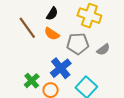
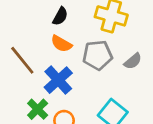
brown line: (27, 28) -> (22, 60), moved
blue cross: (61, 68) -> (58, 80), moved

